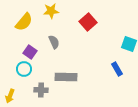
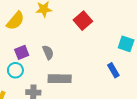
gray semicircle: (54, 42) -> (48, 52), moved
purple square: (30, 52) -> (22, 52), turned 32

